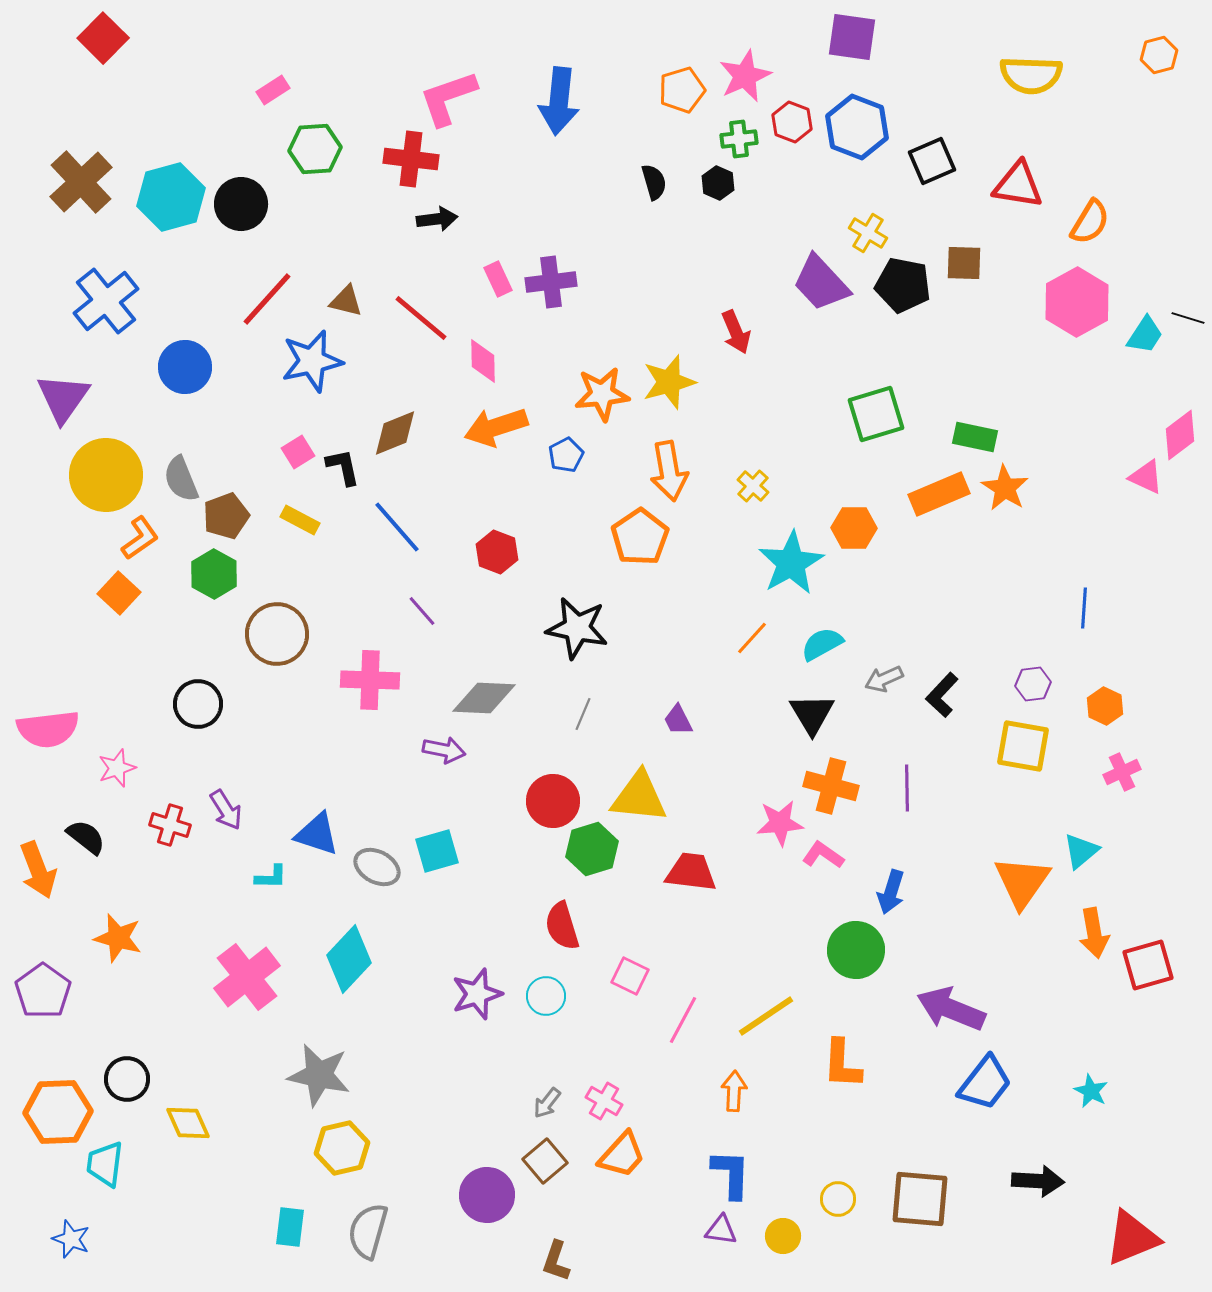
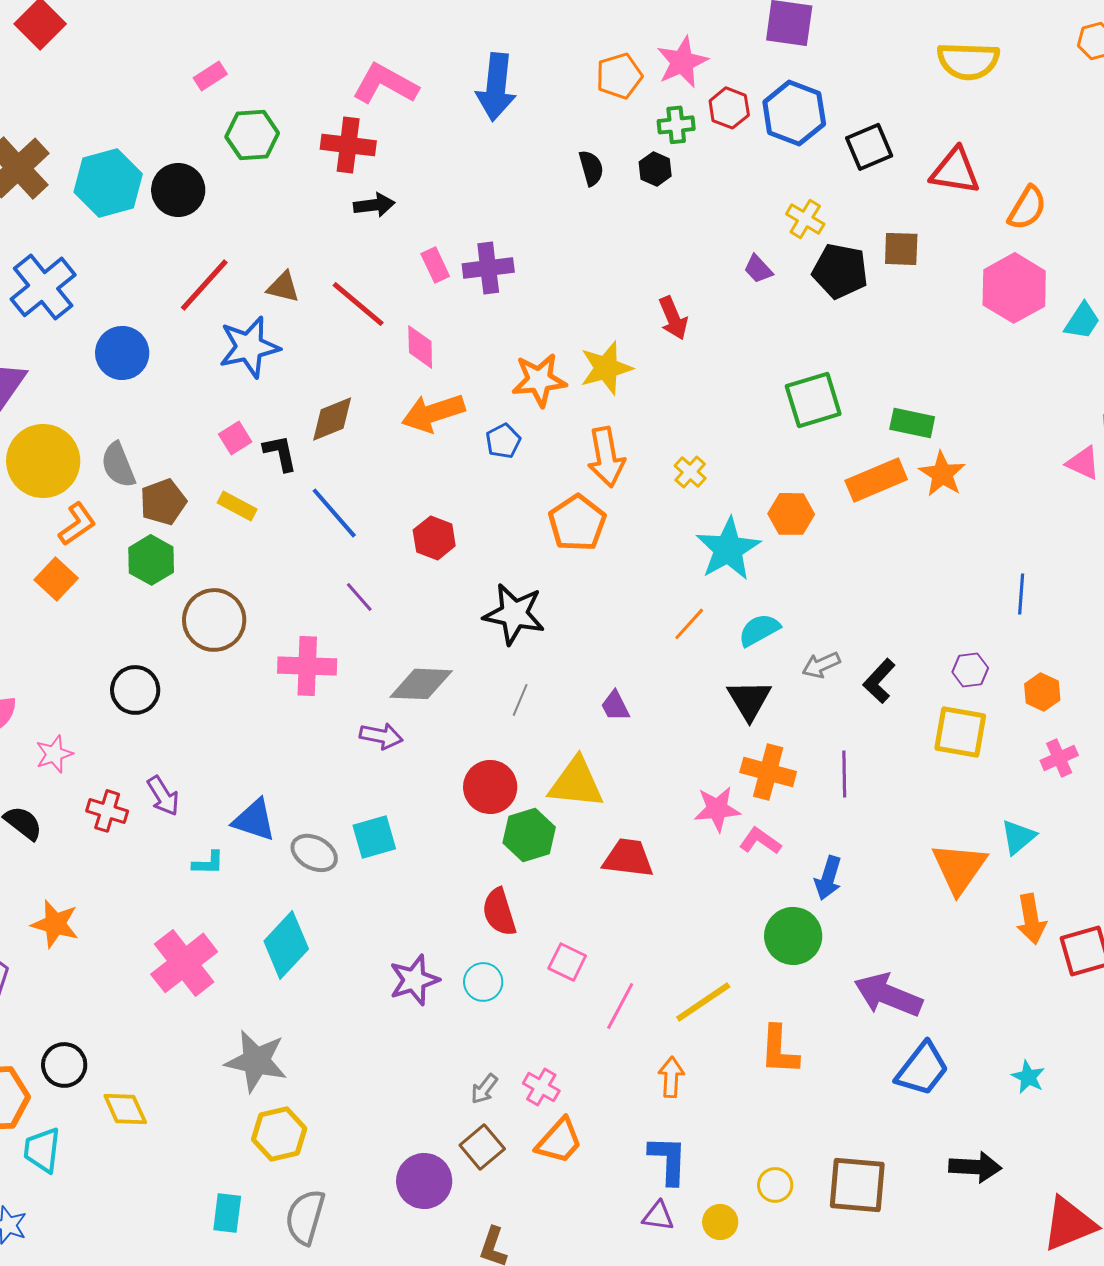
pink L-shape: (448, 98) -> (385, 84), turned 48
purple trapezoid: (821, 283) -> (758, 269), size x0.5

